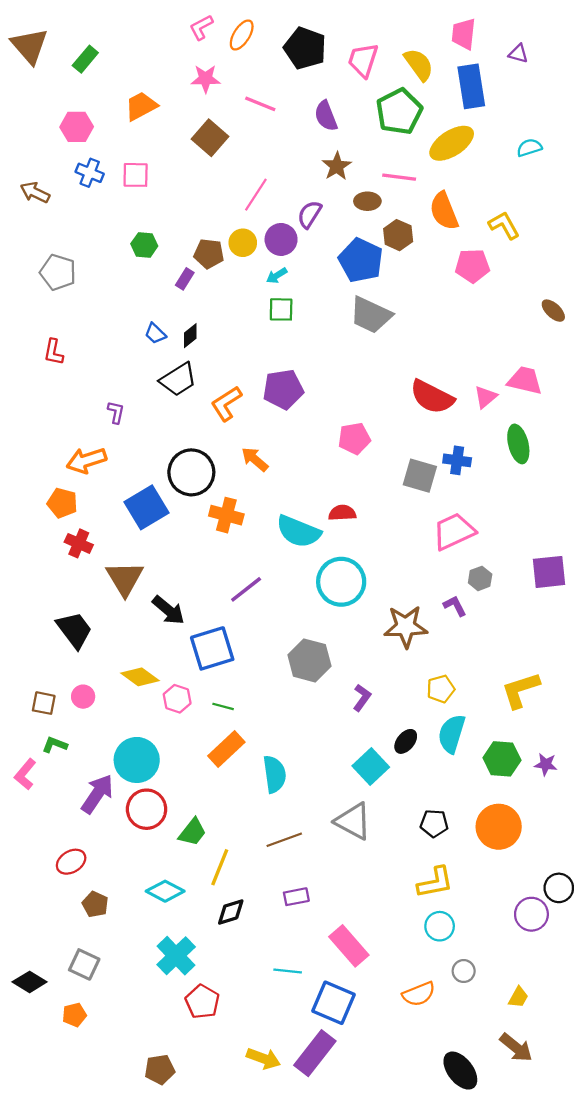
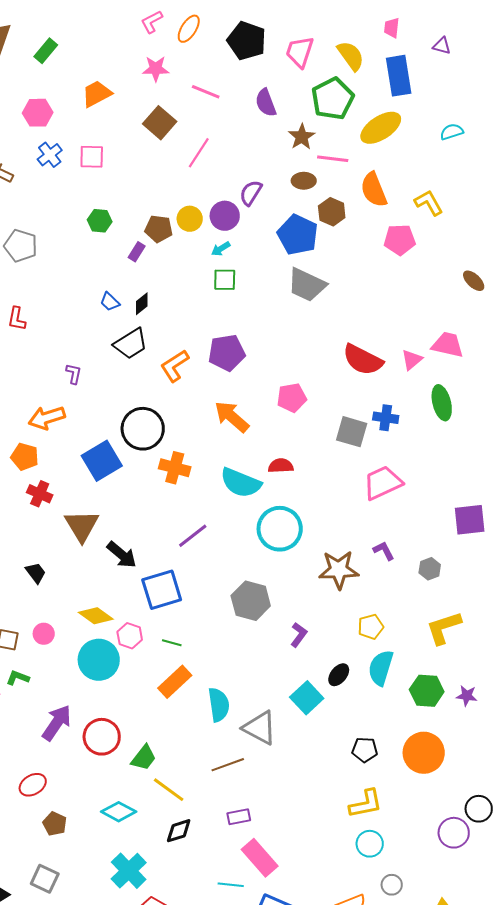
pink trapezoid: (464, 34) -> (392, 28), size x0.7
brown star: (337, 166) -> (302, 137), moved
blue cross: (90, 173) -> (50, 155), turned 30
pink line: (256, 195) -> (199, 153), moved
orange arrow: (255, 459) -> (232, 417), moved, size x1.4
gray hexagon: (480, 578) -> (430, 569), moved
black trapezoid: (74, 630) -> (36, 573), size x0.6
cyan circle: (137, 760) -> (99, 660), moved
gray triangle: (353, 821) -> (260, 728), moved
yellow line: (220, 867) -> (169, 790), turned -76
pink rectangle: (349, 946) -> (260, 858), moved

